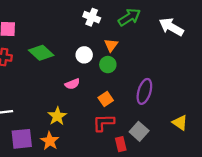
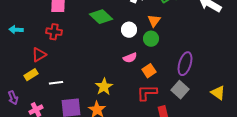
green diamond: (41, 53) -> (101, 17), moved
pink semicircle: (72, 84) -> (130, 58), moved
gray square: (139, 131) -> (180, 90), moved

